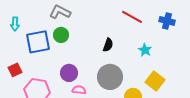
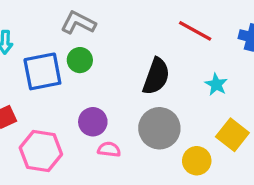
black semicircle: (108, 45) -> (156, 76), size x1.6

